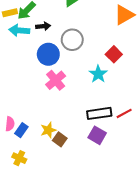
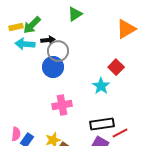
gray circle: (72, 40) -> (58, 51), moved
pink cross: (56, 80) -> (62, 105), moved, turned 30
red line: (124, 113) -> (120, 133), moved

